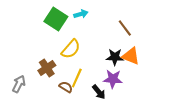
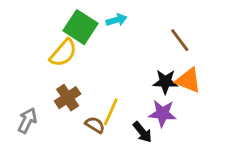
yellow semicircle: (71, 49) -> (63, 53), moved

